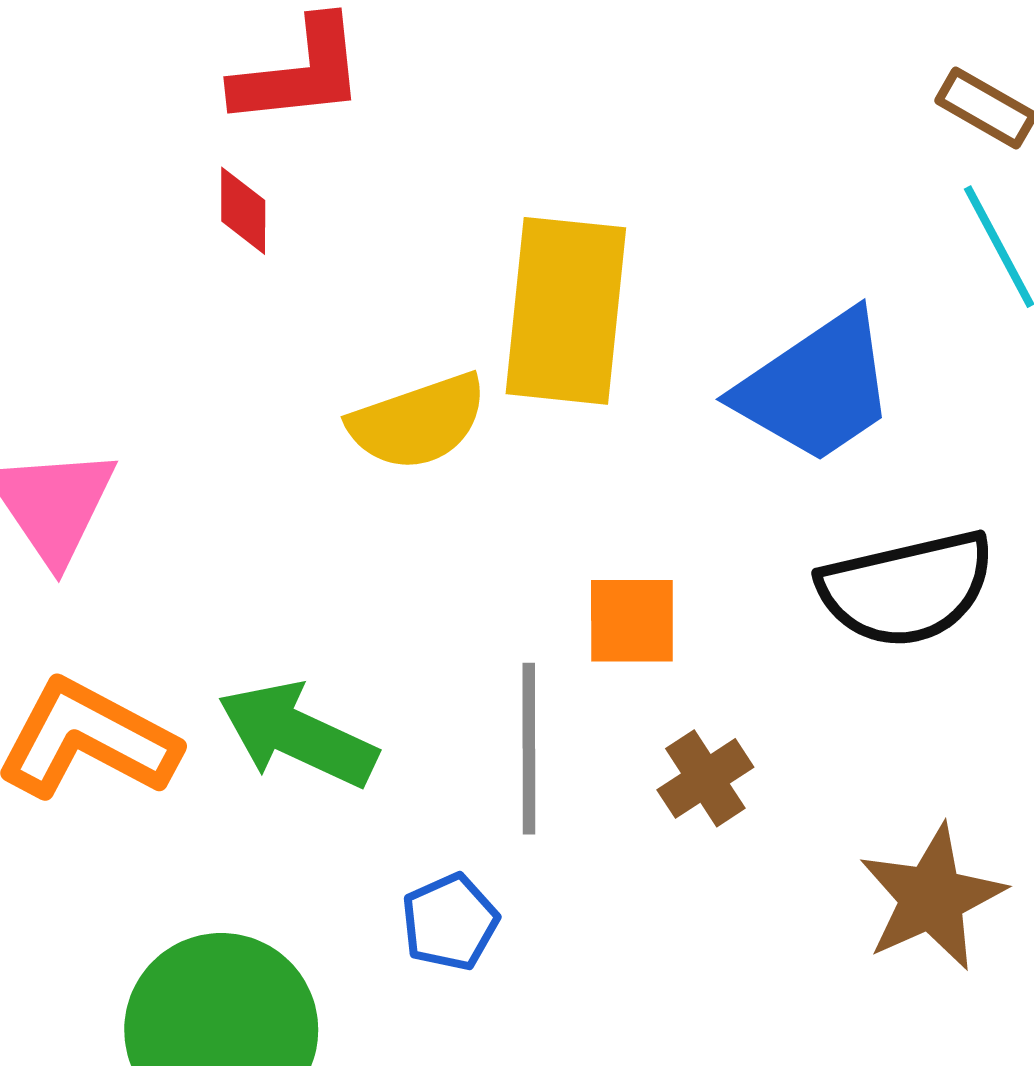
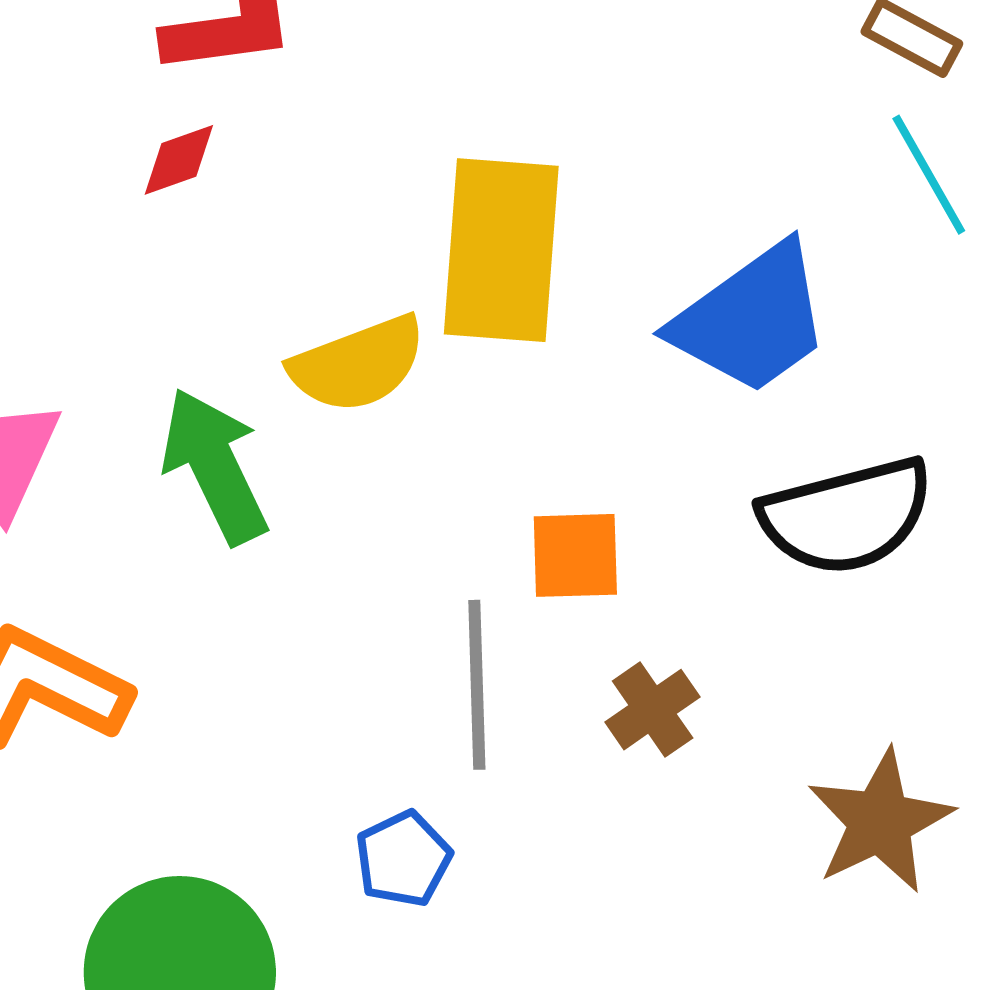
red diamond: (243, 211) -> (179, 160), turned 72
green arrow: (297, 735) -> (215, 466), moved, turned 41

